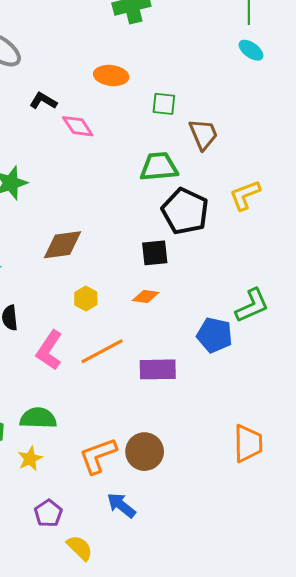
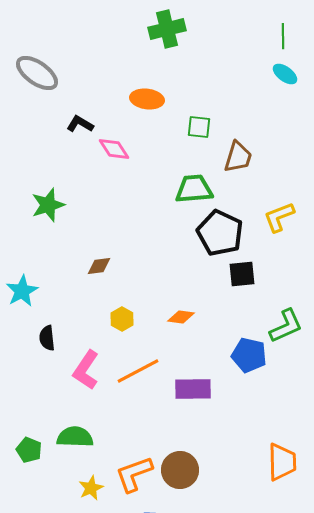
brown trapezoid: (203, 134) -> (238, 157), turned 40
brown diamond: (62, 245) -> (99, 266), size x0.6
black square: (155, 253) -> (242, 274), moved
yellow star: (30, 459) -> (91, 488), moved

